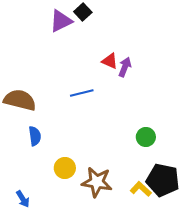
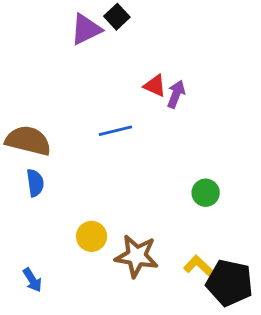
blue semicircle: (35, 136) -> (35, 183), moved
black pentagon: (163, 180) -> (230, 283), moved

